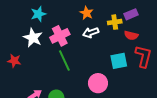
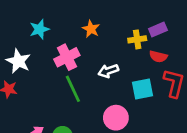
orange star: (87, 13) -> (91, 29), moved
white arrow: (91, 33) -> (108, 71), moved
white star: (33, 38) -> (18, 61), moved

